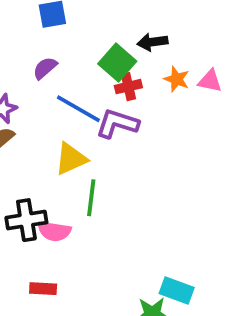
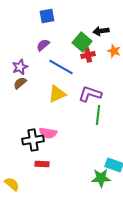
purple L-shape: (117, 124) -> (90, 94), moved
green line: (91, 198) -> (98, 115), moved
black cross: (26, 220) -> (33, 140), moved

